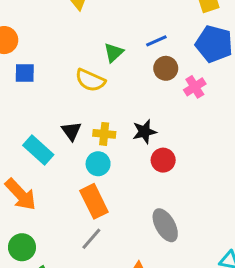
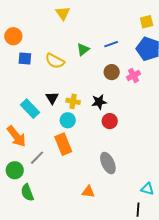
brown circle: (166, 68) -> (112, 72), moved
yellow semicircle: (90, 80) -> (55, 61), moved
gray line: (91, 239) -> (37, 158), moved

